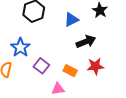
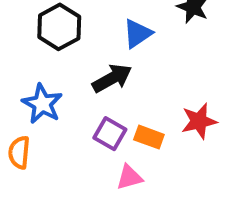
black arrow: (86, 42) -> (112, 78), moved
purple square: (41, 66) -> (110, 134), moved

